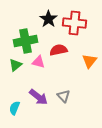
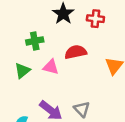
red cross: (74, 23) -> (95, 19), size x0.6
green cross: (25, 41) -> (35, 41), size x0.6

